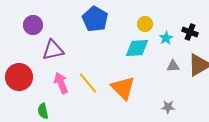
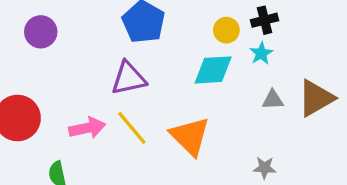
black cross: (190, 32) -> (265, 20), moved, turned -35
purple triangle: (53, 50) -> (129, 78), moved
pink arrow: (61, 83) -> (87, 128), turned 100

